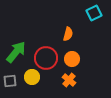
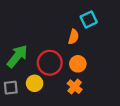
cyan square: (94, 13) -> (89, 19), moved

